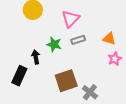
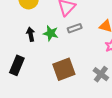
black arrow: (36, 57) -> (31, 34), moved
gray cross: (90, 92) -> (101, 74), moved

